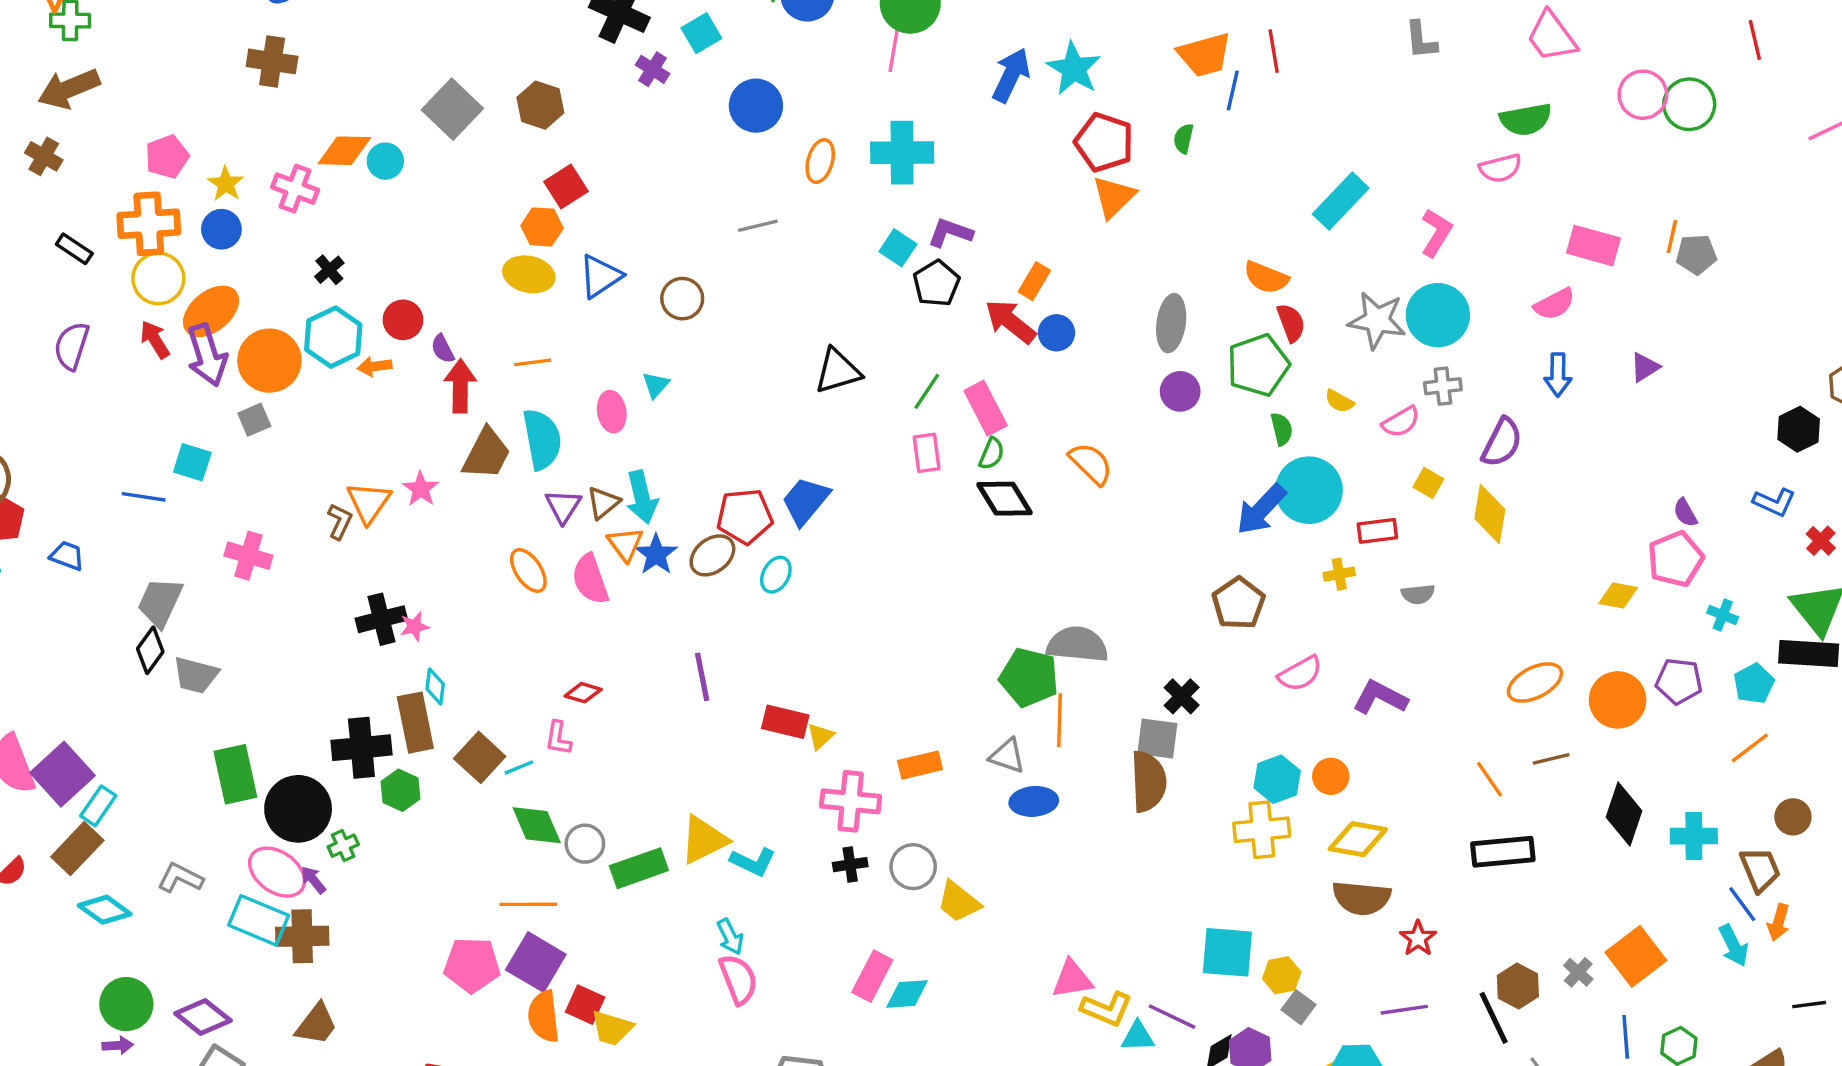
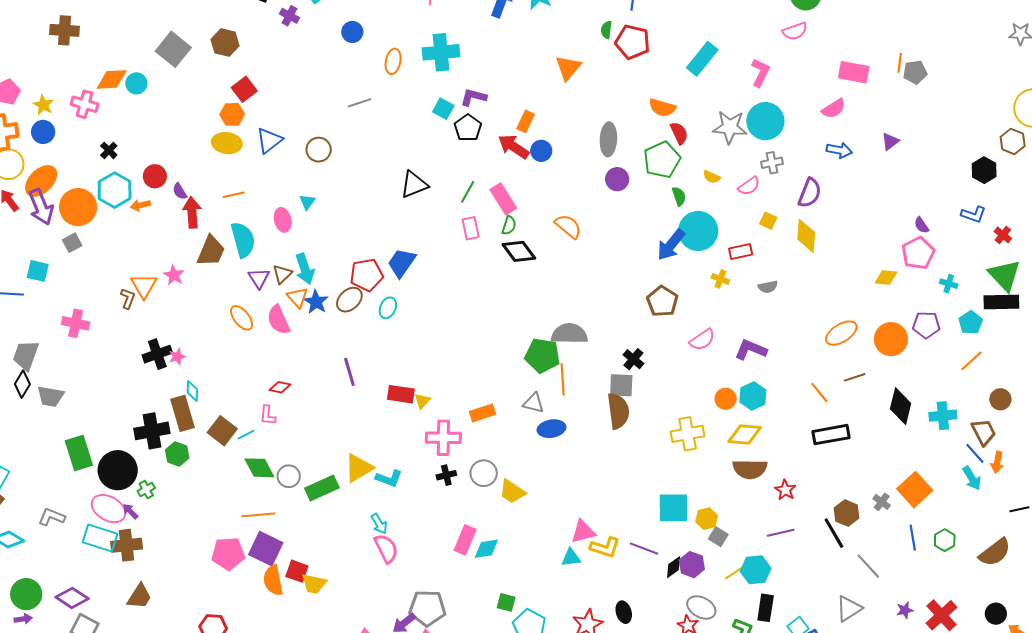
blue circle: (756, 106) -> (352, 32), size x0.7
red pentagon: (1104, 142) -> (632, 42), moved
blue arrow: (1558, 375) -> (839, 150), turned -75
yellow cross: (1339, 574) -> (720, 279), turned 36
cyan hexagon: (1277, 779) -> (753, 396), moved
cyan triangle: (1138, 1036) -> (571, 558), moved

